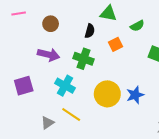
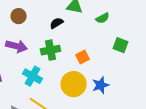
black semicircle: (90, 31) -> (57, 23), turned -136
orange square: (116, 44) -> (83, 57), moved
green cross: (84, 59) -> (51, 50), turned -30

